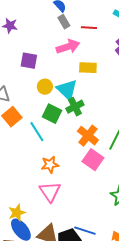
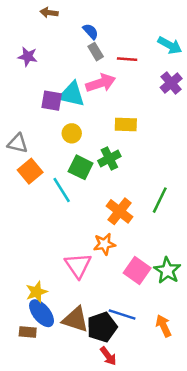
yellow rectangle: (88, 68) -> (126, 125), moved
cyan triangle: (67, 90) -> (72, 94), moved, turned -30
orange cross: (88, 136) -> (120, 211), moved
pink square: (93, 160) -> (137, 270), moved
orange star: (50, 165) -> (104, 244), moved

